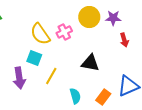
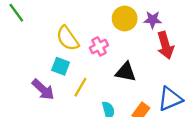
pink cross: (64, 32) -> (99, 46), moved
red arrow: (124, 40) -> (165, 45), size x1.6
purple arrow: (19, 78) -> (43, 90), turned -40

